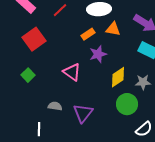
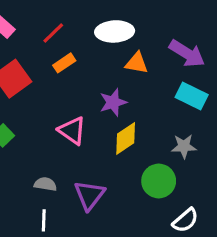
orange rectangle: (88, 34) -> (64, 63), moved
yellow diamond: (118, 77) -> (126, 138), moved
white line: (39, 129) -> (44, 220), moved

